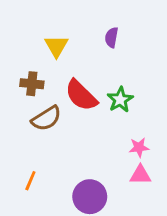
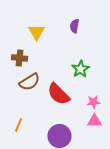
red semicircle: (81, 95) -> (58, 94), moved

